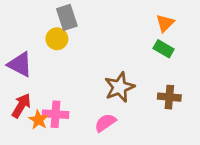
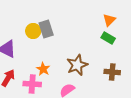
gray rectangle: (67, 17) -> (46, 29), moved
orange star: (38, 120) -> (43, 69), moved

